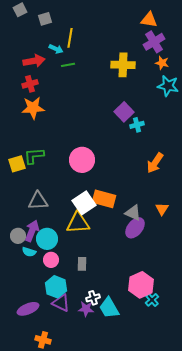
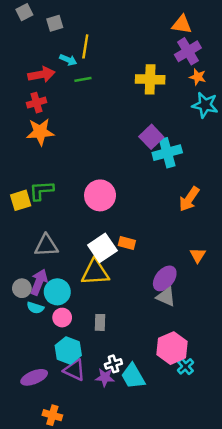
cyan cross: (137, 125) -> (167, 153), size x1.6
orange rectangle: (104, 199) -> (127, 243), size x0.6
gray triangle: (133, 213) -> (166, 297), moved

